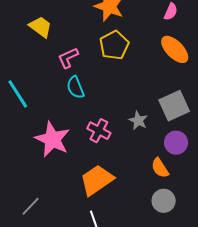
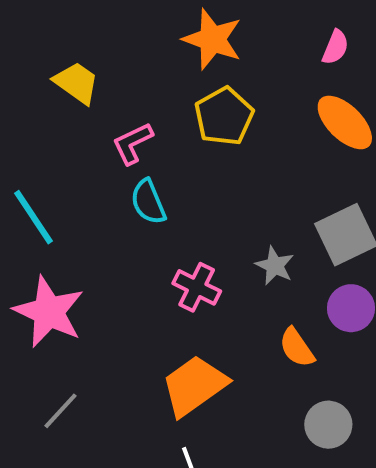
pink star: (52, 139) -> (49, 312), moved
orange semicircle: (160, 168) -> (297, 348), moved
gray line: (31, 206) -> (61, 411), moved

